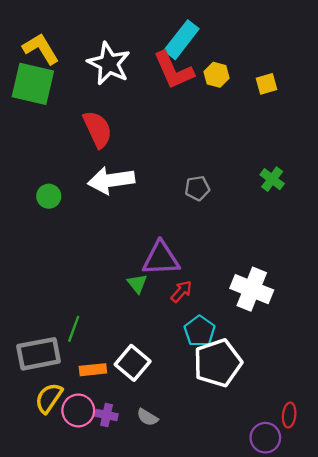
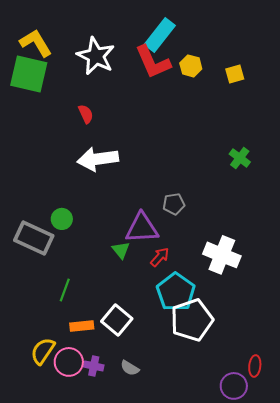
red semicircle: (98, 129) -> (86, 114), size x0.6
gray pentagon: (197, 188) -> (174, 204), moved
green circle: (49, 196) -> (62, 219), moved
cyan pentagon: (200, 331) -> (176, 292), size x1.4
gray rectangle: (39, 354) -> (34, 238), moved, turned 36

